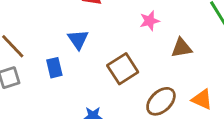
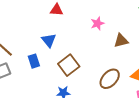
brown square: (123, 69) -> (69, 65), moved

